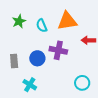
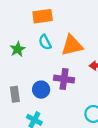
cyan semicircle: (42, 26) -> (45, 42), moved

